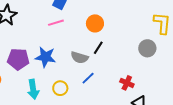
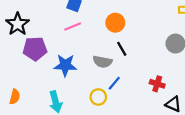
black line: (98, 48) -> (122, 49), turned -56
purple pentagon: (18, 59) -> (35, 49), moved
yellow circle: (60, 88) -> (98, 97), moved

